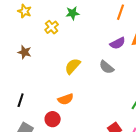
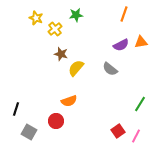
yellow star: (25, 11) -> (36, 18), moved
brown star: (25, 52) -> (61, 54), moved
black line: (21, 100) -> (16, 109), moved

